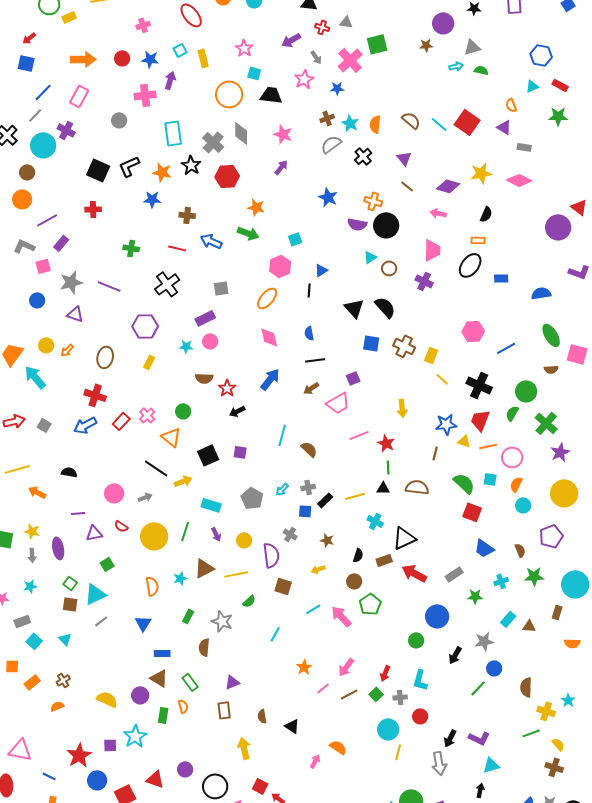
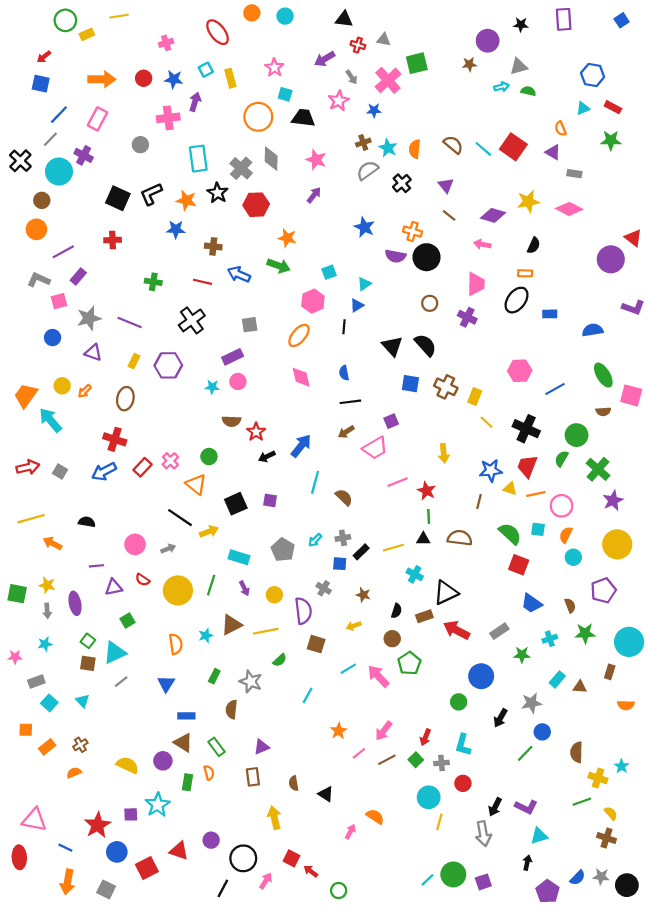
cyan triangle: (370, 257) -> (364, 284), moved
yellow rectangle: (149, 362) -> (134, 361), moved
blue arrow: (270, 379) -> (301, 446), moved

